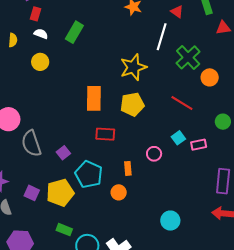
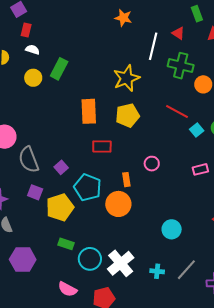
red triangle: (177, 12) -> (178, 33), moved
green rectangle: (74, 32) -> (59, 69), moved
green cross: (188, 57) -> (181, 66), turned -30
cyan square: (178, 138) -> (197, 130), moved
pink rectangle: (199, 145) -> (200, 169), moved
orange circle: (119, 192) -> (118, 204), size x1.6
purple square: (32, 193) -> (35, 192), moved

